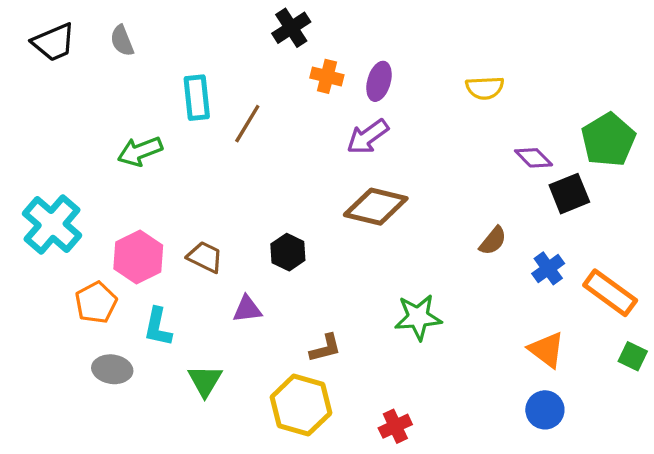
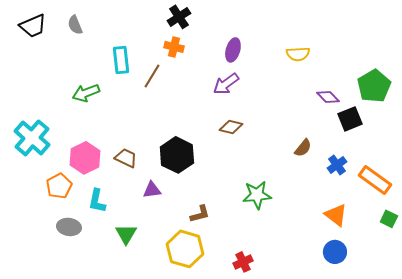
orange cross: (327, 76) -> (174, 47), moved
brown diamond: (376, 207) -> (231, 127), size x0.6
black hexagon: (288, 252) -> (177, 155), size x1.6

